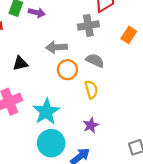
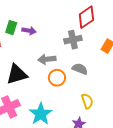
black triangle: (20, 63) -> (17, 74), size x1.6
yellow semicircle: (91, 90) -> (87, 101), moved

